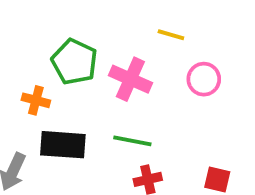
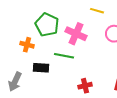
green line: (132, 141) -> (64, 56), moved
black rectangle: (63, 145) -> (41, 68), size x0.7

